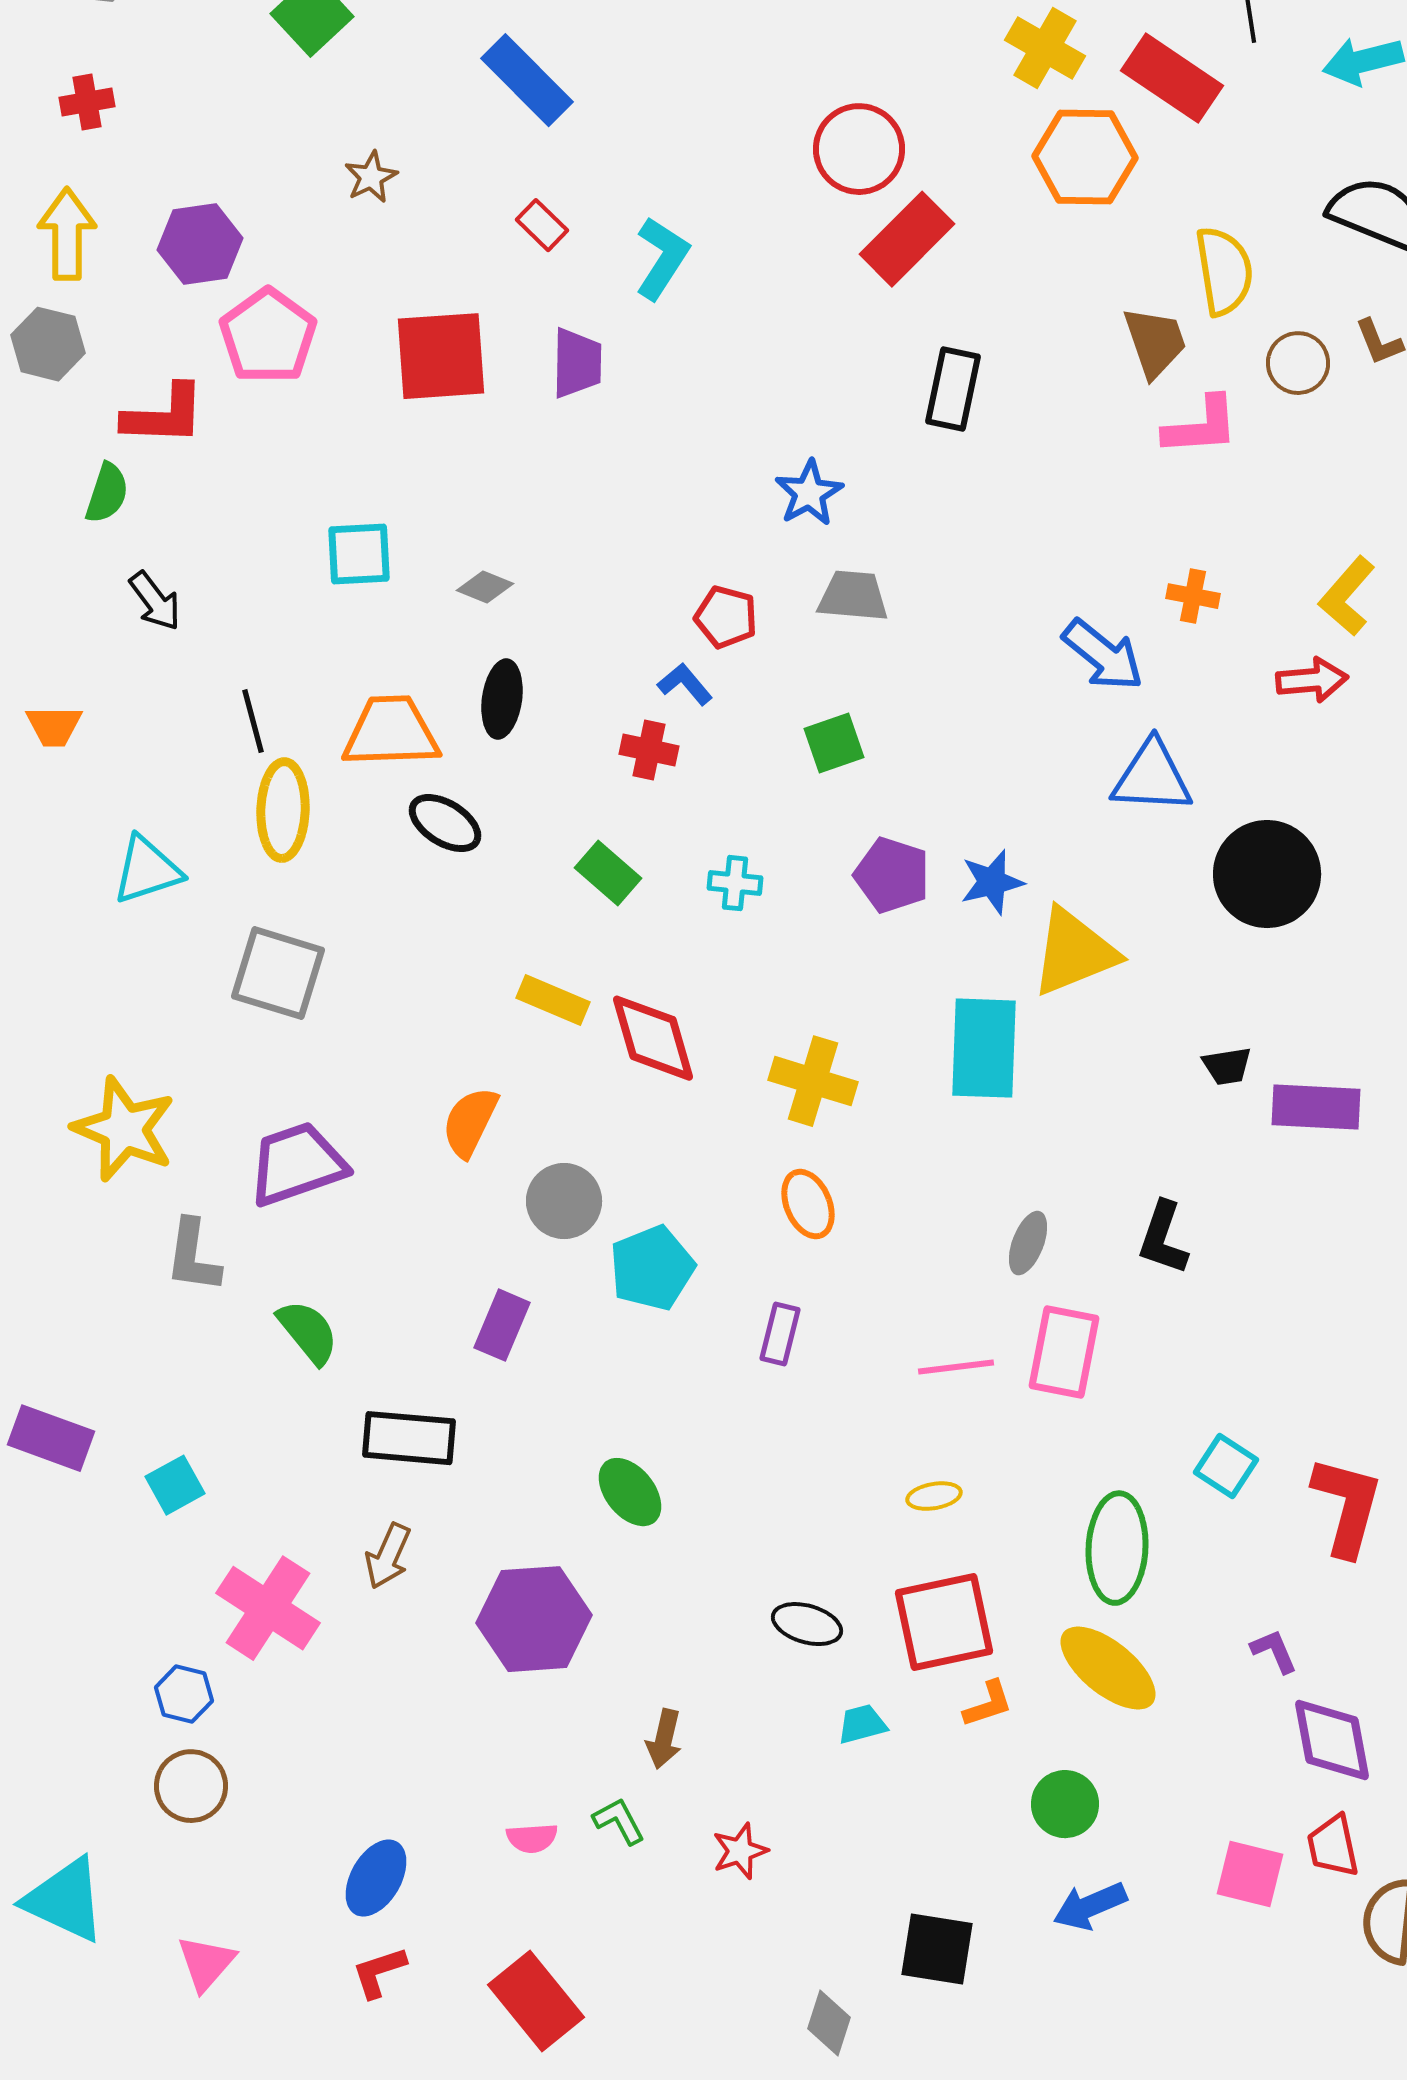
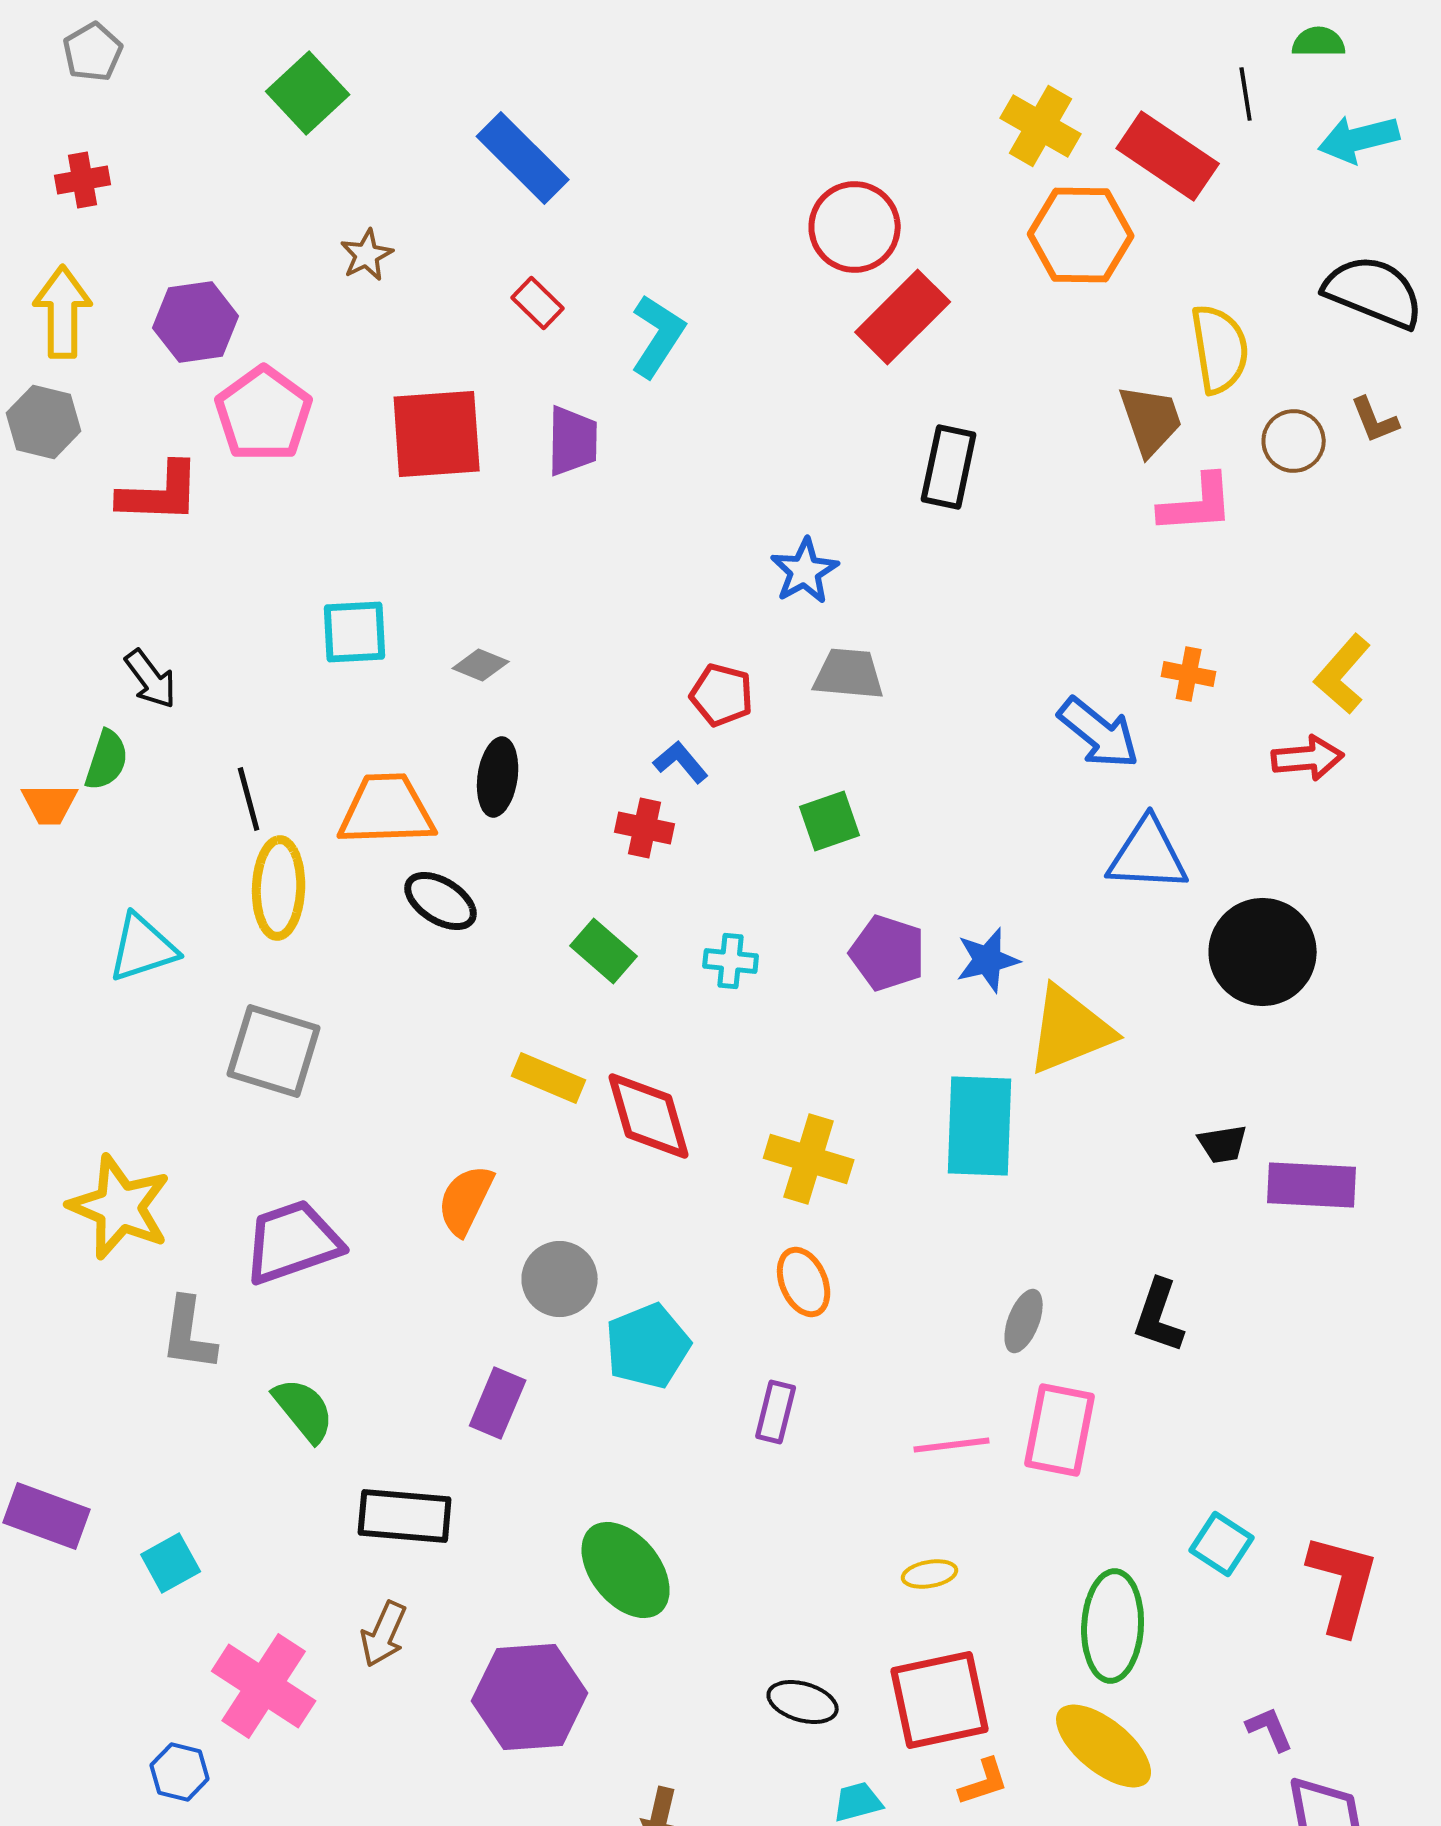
green semicircle: (107, 493) -> (107, 760), moved
green ellipse: (630, 1492) -> (626, 1570), size x1.4

